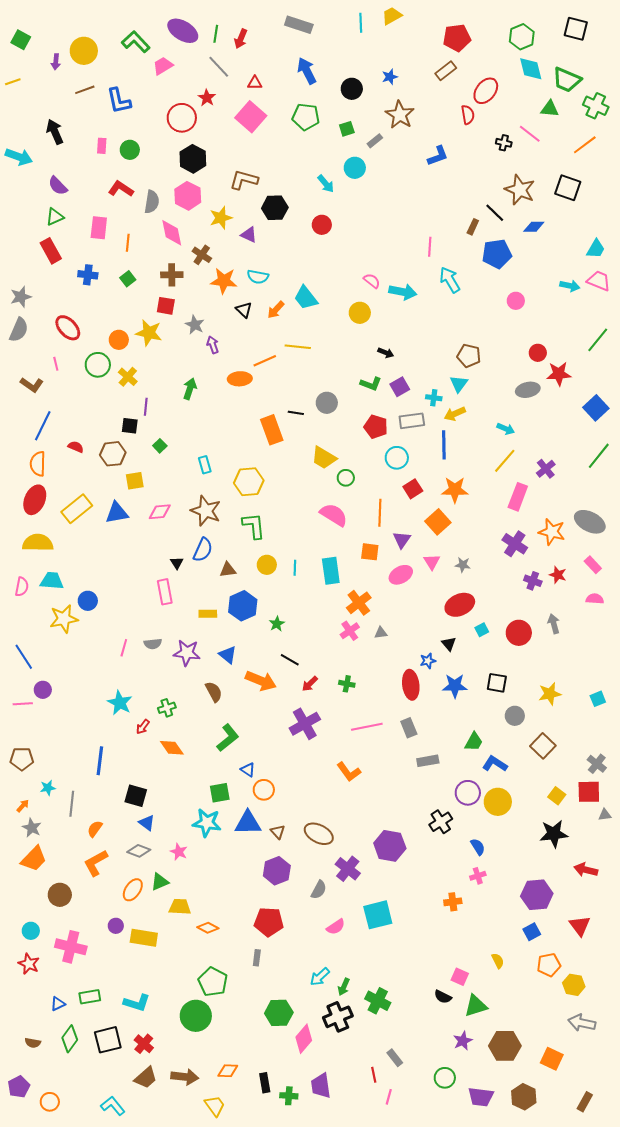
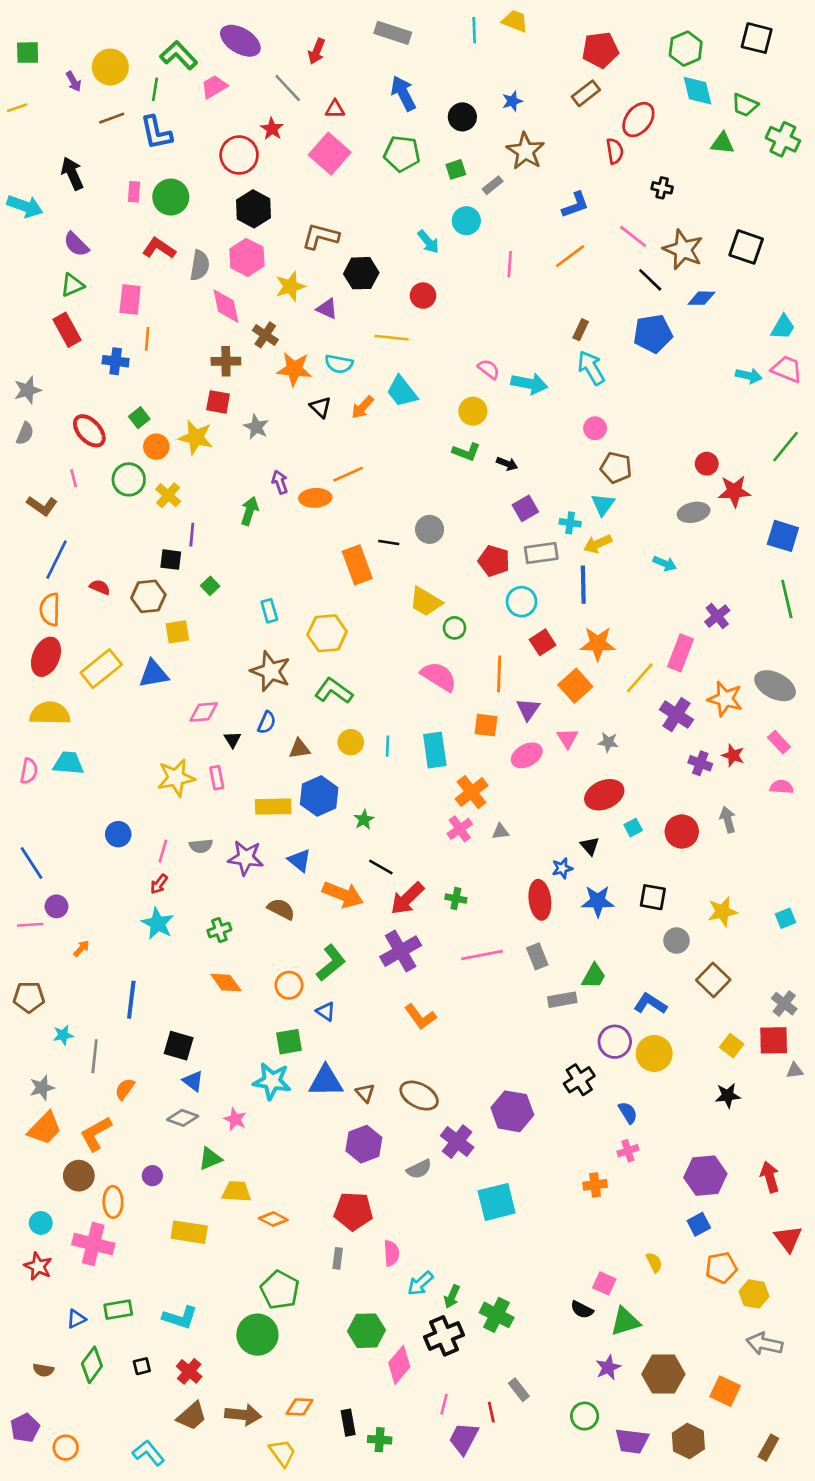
yellow trapezoid: (392, 16) -> (515, 21), turned 50
green line: (216, 34) -> (155, 89), moved
green square: (21, 40) -> (28, 53), turned -30
purple arrow: (56, 62) -> (74, 81), turned -35
green trapezoid: (567, 80) -> (745, 105), size x0.7
pink line: (530, 134) -> (633, 236), moved
orange line: (585, 145) -> (570, 256), moved
green circle: (130, 150) -> (171, 197), size x1.4
brown rectangle: (473, 227) -> (581, 330), moved
orange line: (128, 243) -> (147, 339), moved
pink line: (430, 247) -> (510, 264), moved
green square: (128, 279) -> (139, 418), moved
pink circle: (516, 301) -> (595, 428), moved
gray semicircle: (19, 330) -> (25, 433), size x0.7
purple arrow: (213, 345) -> (280, 482), moved
yellow line: (298, 347) -> (391, 338), moved
green L-shape: (371, 384) -> (466, 452), moved
blue square: (596, 408) -> (783, 536), turned -30
green line: (599, 456) -> (787, 599), turned -52
yellow line: (505, 461) -> (640, 678), moved
pink diamond: (160, 512) -> (204, 712), moved
green L-shape: (254, 526) -> (334, 691), turned -48
blue semicircle: (203, 550) -> (267, 722), size x0.7
pink rectangle: (165, 592) -> (217, 778), size x0.7
blue circle: (88, 601) -> (118, 834), moved
yellow rectangle: (208, 614) -> (273, 807), size x1.5
yellow star: (64, 619) -> (176, 778), moved
red arrow: (310, 684) -> (407, 898), size x1.6
brown semicircle: (214, 692) -> (281, 909), turned -35
red arrow: (143, 727) -> (159, 884), moved
green L-shape: (228, 738) -> (331, 963), moved
green trapezoid: (474, 742) -> (594, 976), moved
orange L-shape: (349, 772) -> (420, 1017), moved
orange circle: (264, 790) -> (289, 985), moved
orange arrow: (23, 806) -> (81, 948), moved
gray star: (32, 828) -> (42, 1088), turned 30
black star: (554, 834) -> (728, 1096), size x0.7
orange L-shape: (96, 863) -> (96, 1134), moved
red arrow: (586, 870) -> (770, 1177), moved, turned 60
orange ellipse: (133, 890) -> (113, 1202), moved, turned -35
gray semicircle: (319, 890) -> (419, 1169), turned 36
purple circle: (116, 926) -> (152, 1176), moved
red triangle: (580, 926) -> (788, 1239), moved
pink semicircle: (336, 927) -> (391, 1253), moved, turned -60
black square: (108, 1040) -> (142, 1366), size x0.5
purple trapezoid: (321, 1086) -> (464, 1438), moved, turned 36
pink line: (389, 1097) -> (444, 1404), moved

